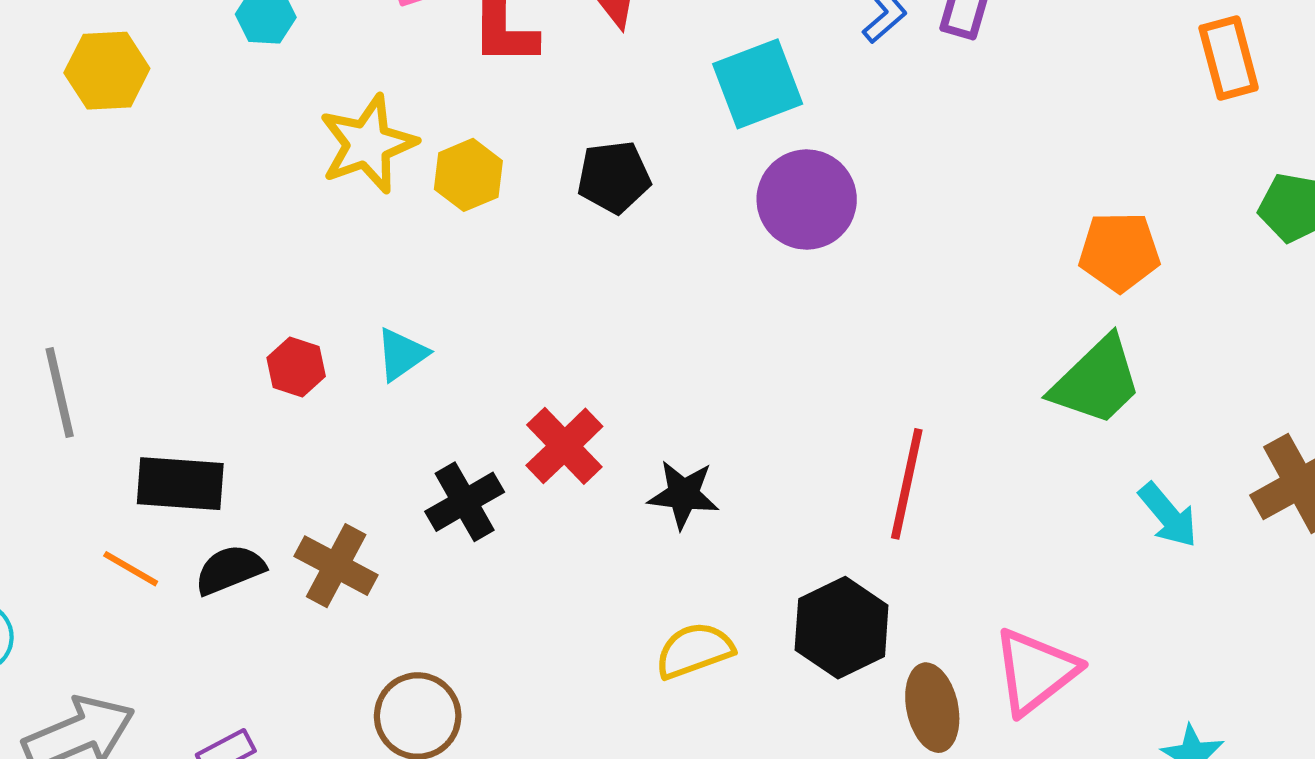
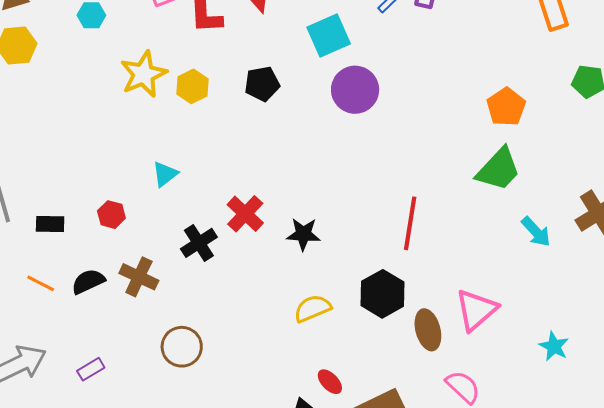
orange pentagon: (1119, 252) -> (506, 107), turned -30
red hexagon: (296, 367) -> (111, 215), moved
black rectangle: (180, 484) -> (50, 224), moved, size x0.7

